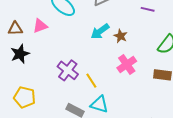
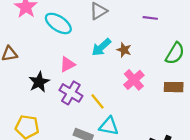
pink triangle: (40, 26) -> (67, 64), moved
black star: (20, 54) -> (39, 82), moved

